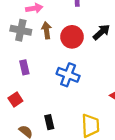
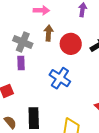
gray cross: (21, 30) -> (23, 42), moved
black rectangle: (49, 122) -> (34, 118), size x1.5

